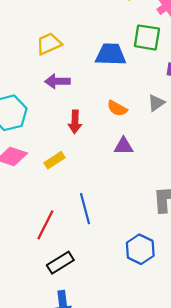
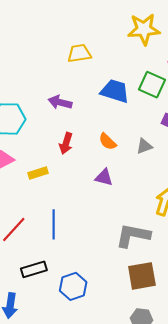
yellow trapezoid: (49, 44) -> (79, 53), moved
blue hexagon: (140, 249) -> (73, 286), moved
black rectangle: (60, 263) -> (34, 269), moved

